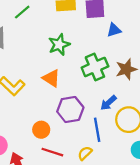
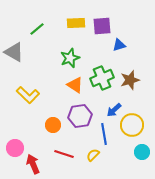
orange triangle: (51, 78) -> (75, 85), moved
orange circle: (41, 130) -> (53, 125), moved

